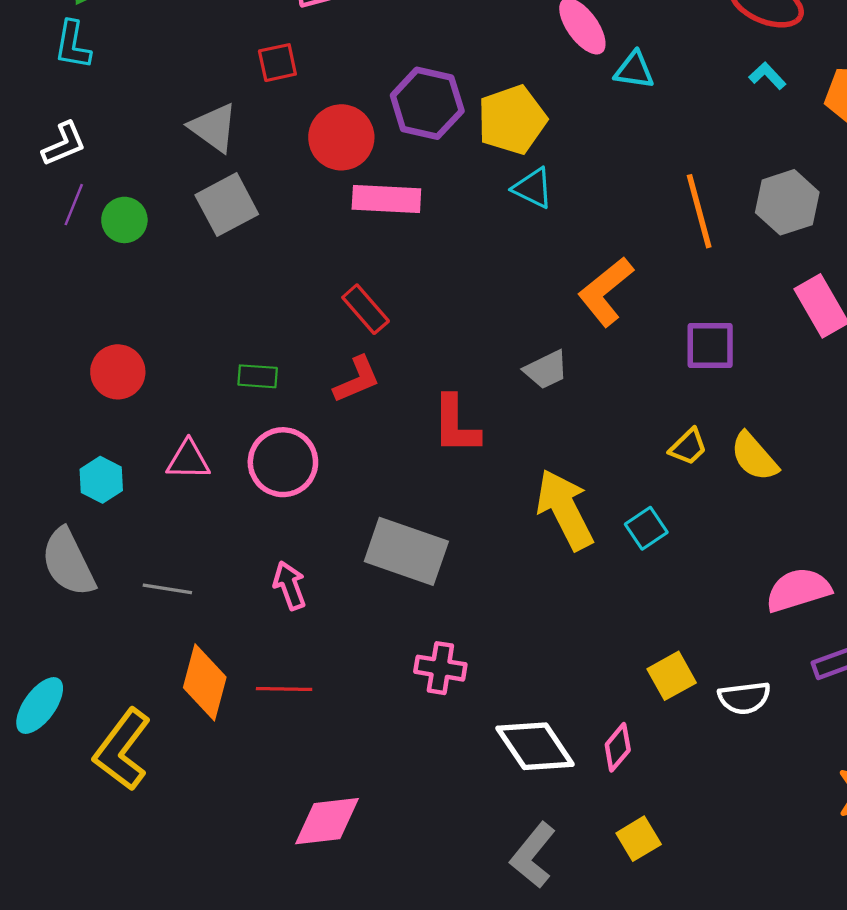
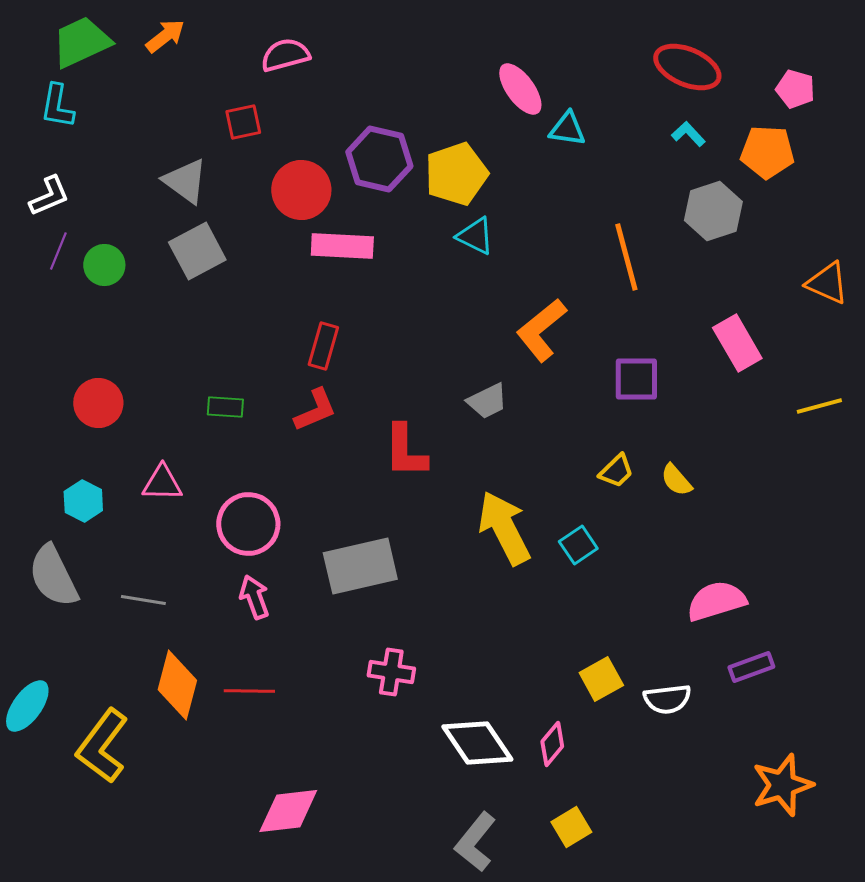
gray hexagon: (787, 202) -> (713, 211), moved
red rectangle: (366, 309) -> (323, 346), turned 57
yellow semicircle: (754, 457) -> (676, 480), size x0.7
pink circle: (283, 462) -> (248, 524), moved
gray rectangle: (406, 551) -> (360, 566), turned -32

